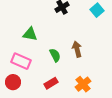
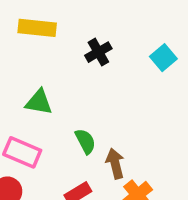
brown arrow: (77, 49) -> (115, 164), moved

